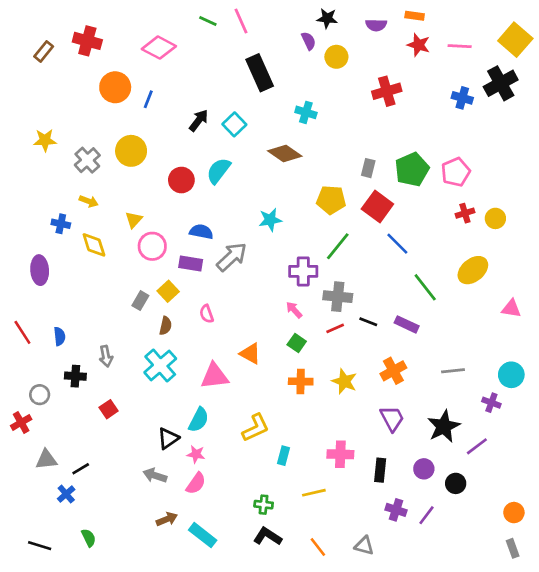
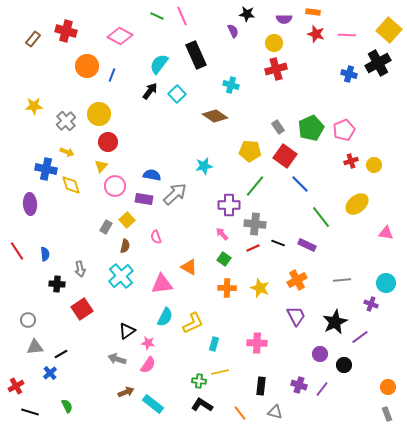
yellow circle: (336, 57) -> (274, 43), moved
red cross: (387, 91) -> (276, 69), moved
gray rectangle: (368, 168) -> (278, 127), turned -48
cyan semicircle: (218, 171) -> (159, 64), moved
red circle: (181, 180) -> (108, 142), moved
blue cross: (61, 224) -> (46, 169), size x1.5
gray circle: (40, 395) -> (28, 320), moved
red square: (109, 409) -> (82, 309), size x1.5
cyan semicircle: (199, 420) -> (165, 317), moved
red cross: (21, 422) -> (16, 386), moved
black rectangle: (380, 470) -> (261, 386), moved
yellow line: (314, 493) -> (220, 372), moved

